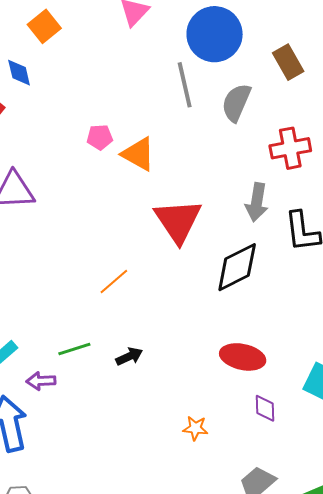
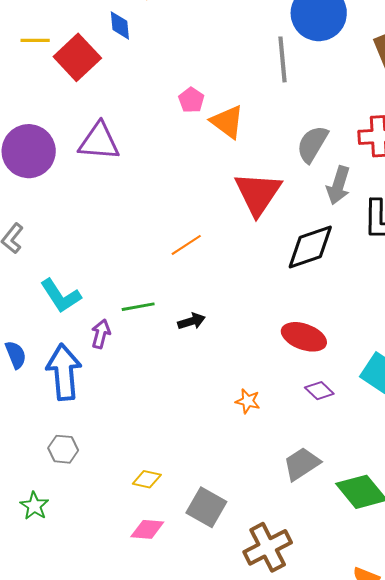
gray semicircle: (236, 103) -> (312, 144), moved
pink pentagon: (100, 137) -> (191, 100), turned 30
purple arrow: (41, 381) -> (101, 334), turned 100
purple diamond: (265, 408) -> (319, 391), turned -52

